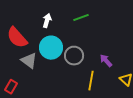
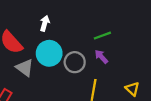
green line: (81, 18) -> (102, 36), moved
purple arrow: (106, 61) -> (101, 57), moved

